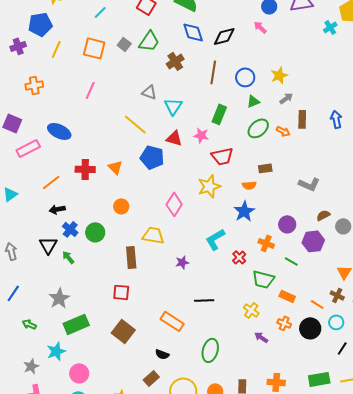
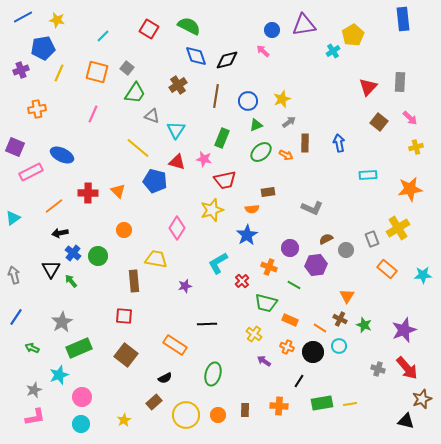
green trapezoid: (149, 41) -> (135, 93), moved
black line: (342, 348) -> (299, 381), moved
black semicircle: (162, 354) -> (165, 378), turned -48

